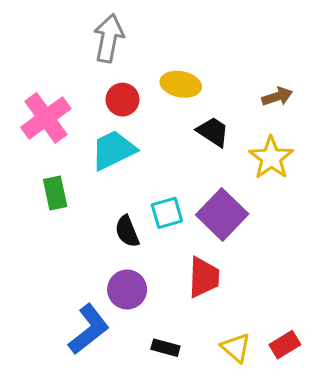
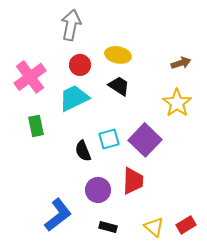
black trapezoid: (213, 132) -> (119, 86), moved
purple circle: (127, 290) -> (98, 190), moved

